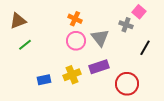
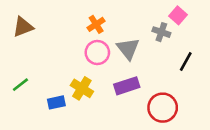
orange cross: (75, 19) -> (96, 24), turned 32
green line: (25, 45) -> (20, 85), moved
yellow cross: (72, 75) -> (82, 88), moved, turned -36

